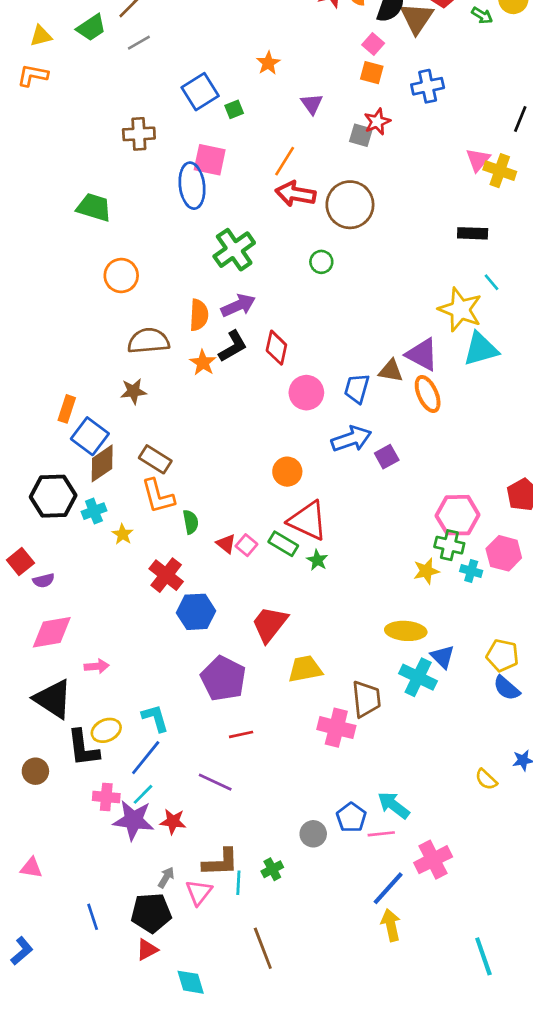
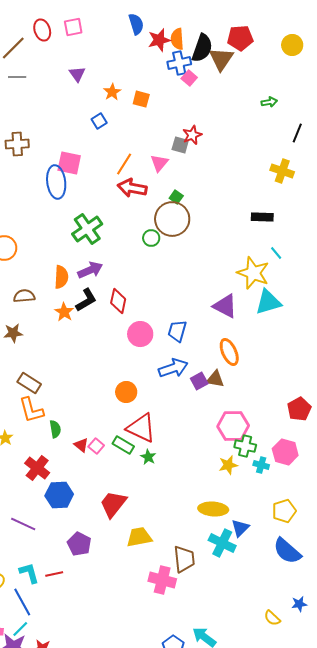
green arrow: (482, 15) -> (269, 102), moved, turned -42
gray line: (139, 43) -> (17, 77), turned 30
orange square: (372, 73) -> (141, 99), moved
blue cross: (428, 86) -> (179, 63), moved
blue square: (200, 92) -> (99, 121), moved, size x0.6
purple triangle: (312, 104) -> (77, 74), moved
green square: (234, 109) -> (176, 197), moved, turned -32
pink triangle: (478, 160) -> (159, 163), moved
brown circle: (350, 205) -> (172, 219), moved
brown semicircle: (148, 341) -> (24, 296), size x0.7
brown triangle: (391, 371) -> (215, 379), moved
orange ellipse: (428, 394) -> (229, 352), moved
pink hexagon: (458, 515) -> (233, 426), moved
yellow pentagon: (502, 655) -> (284, 511), moved, turned -30
blue triangle: (443, 657) -> (240, 528), turned 30
purple pentagon: (223, 679) -> (79, 544), size x0.7
blue semicircle: (507, 688) -> (287, 551), size x1.4
red line: (241, 734) -> (54, 574), moved
blue line: (146, 758) -> (22, 602), turned -68
purple line: (215, 782) -> (23, 524), moved

